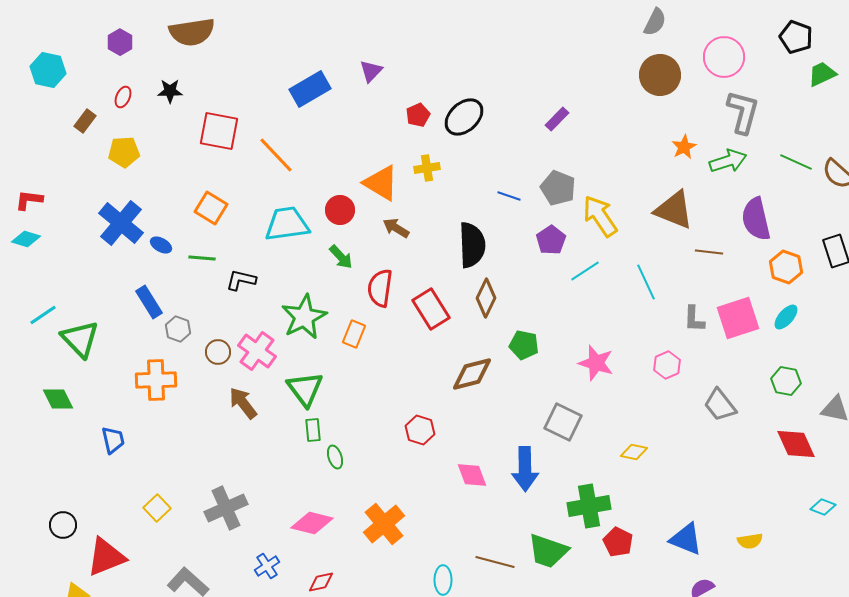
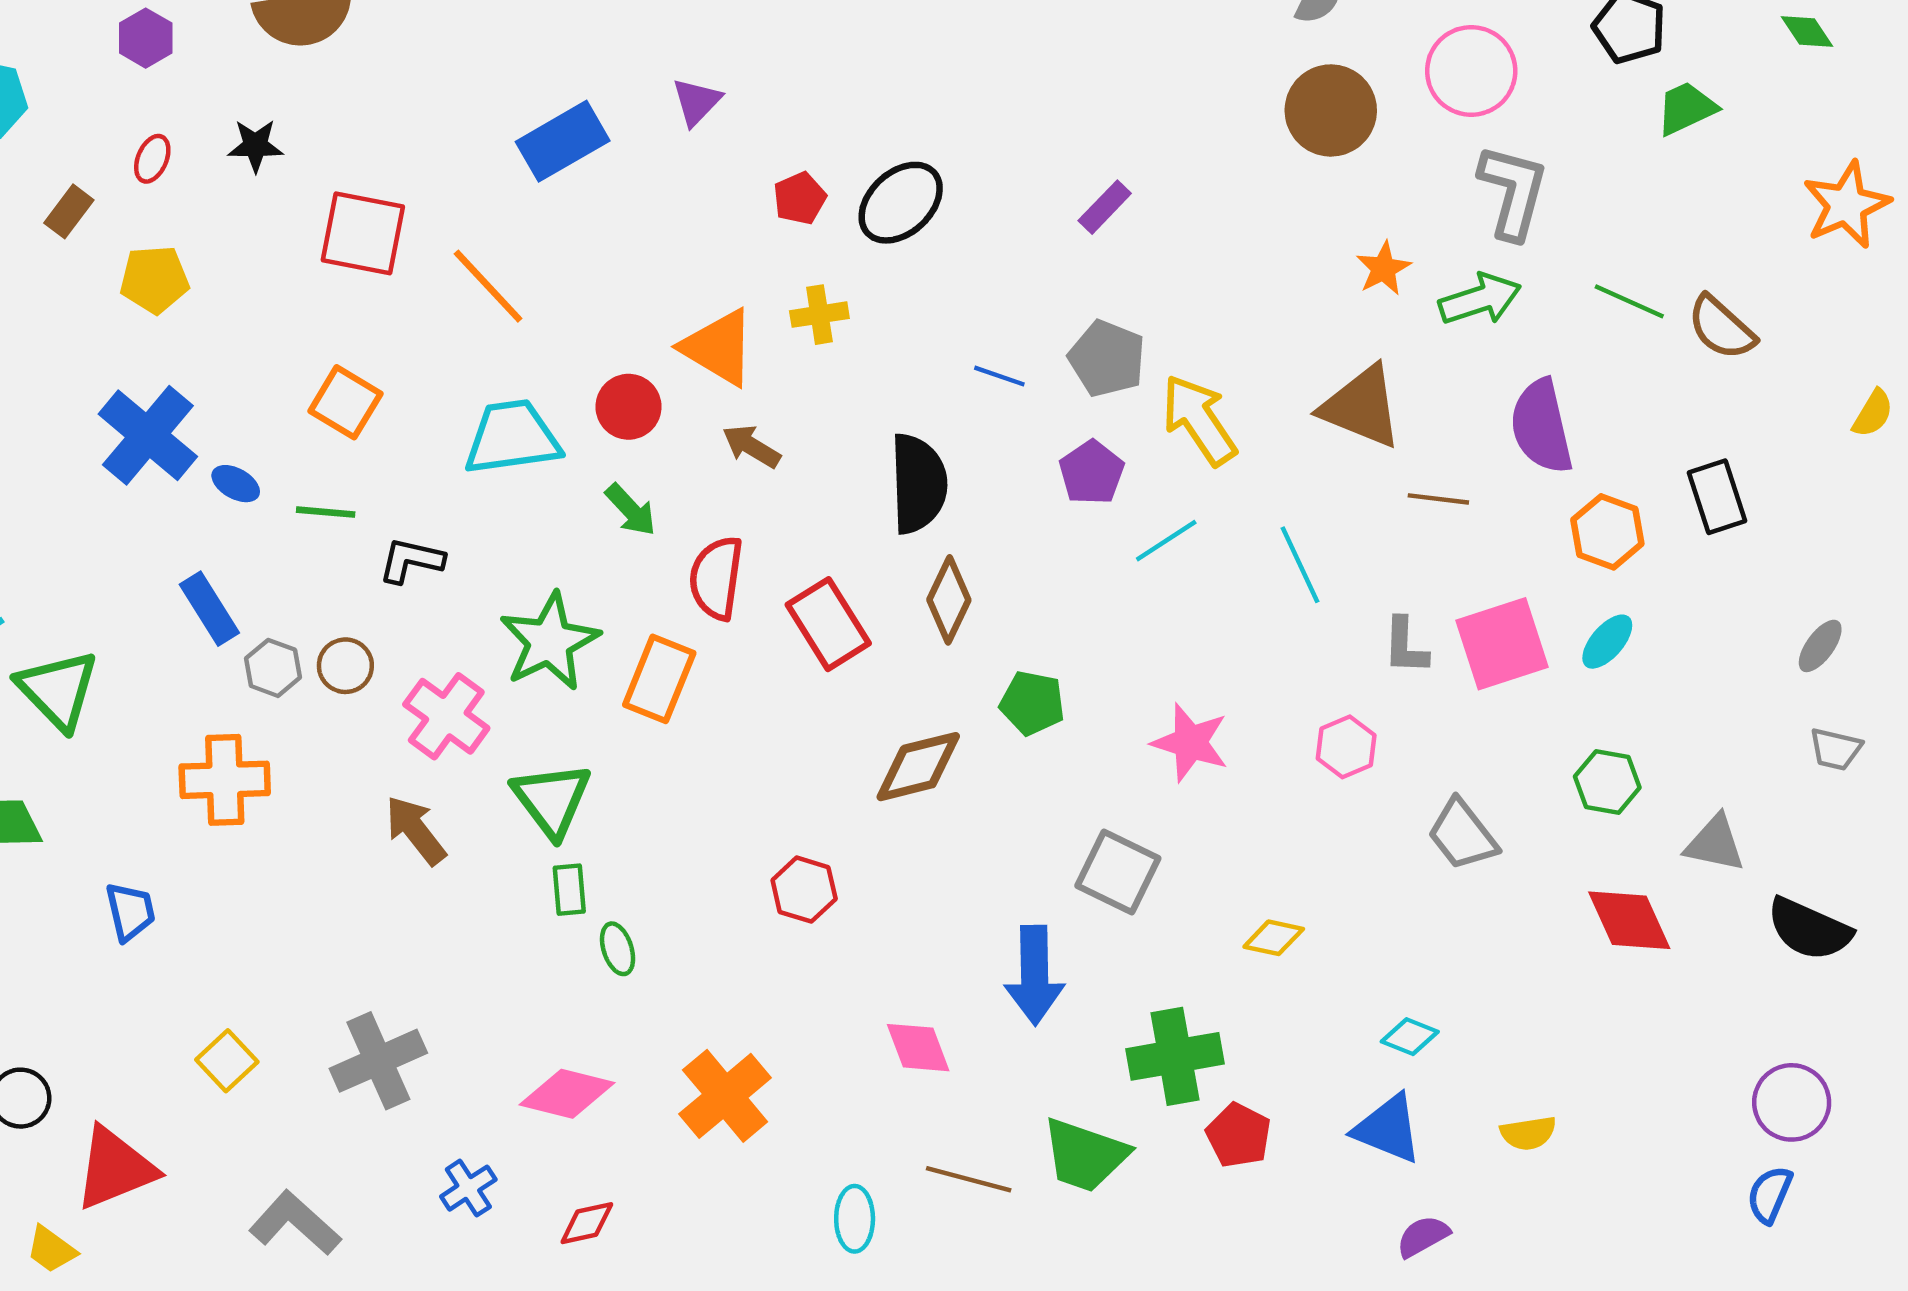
orange rectangle: (354, 334) -> (659, 679), size x1.4
brown circle: (218, 352) -> (345, 666), moved
pink diamond: (472, 475) -> (918, 1048), moved
cyan diamond: (823, 507) -> (1410, 1037), moved

